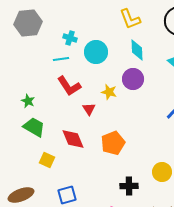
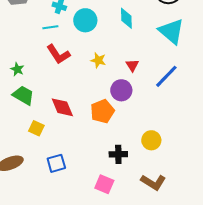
purple circle: (133, 79) -> (121, 90), moved
red triangle: (89, 109) -> (132, 65), moved

